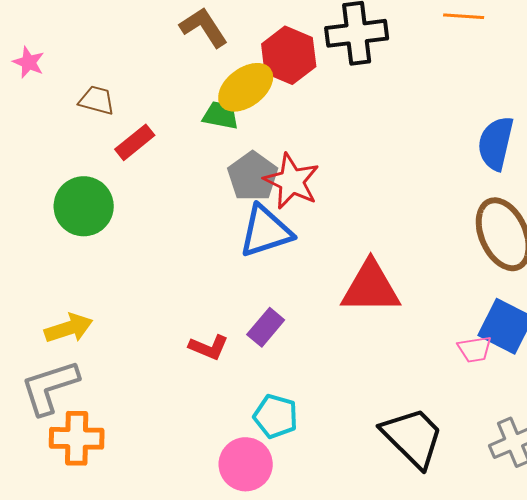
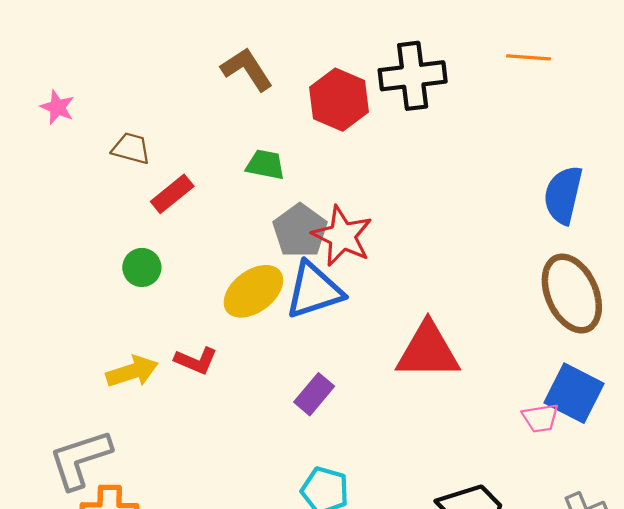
yellow ellipse: (246, 87) -> (253, 291), moved
green circle: (84, 206) -> (142, 267), moved, size x0.6
yellow arrow: (69, 328) -> (132, 371), moved
red L-shape: (209, 347) -> (196, 361), moved

